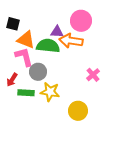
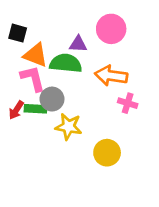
orange arrow: (71, 41) -> (111, 76), moved
pink cross: (93, 75) -> (128, 103), turned -32
green rectangle: (26, 93) -> (35, 109), moved

